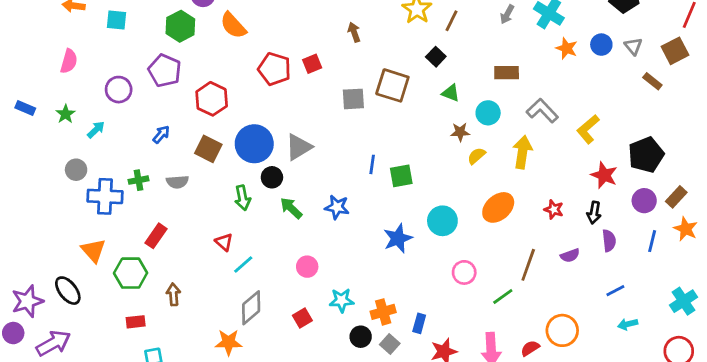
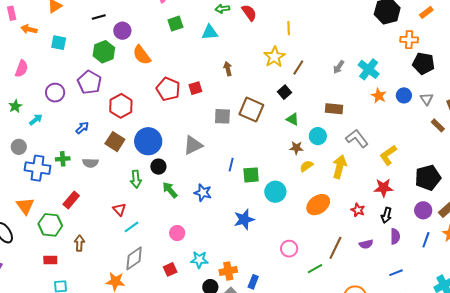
gray triangle: (299, 147) -> (193, 145), moved
red star: (604, 175) -> (383, 188), moved, turned -30
cyan circle: (442, 221) -> (275, 192), moved

